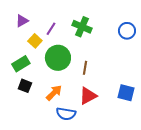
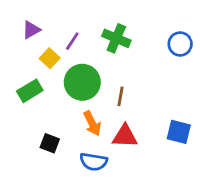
black square: (25, 86) -> (50, 143), moved
orange arrow: (54, 93) -> (92, 123), moved, turned 108
red triangle: (88, 96) -> (125, 136), turned 30

